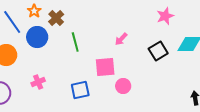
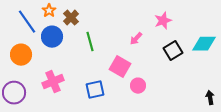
pink star: (165, 16) -> (163, 21), moved
pink square: (105, 67) -> (120, 67), turned 35
pink cross: (38, 82) -> (53, 82), size x1.5

